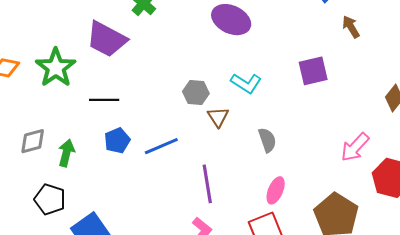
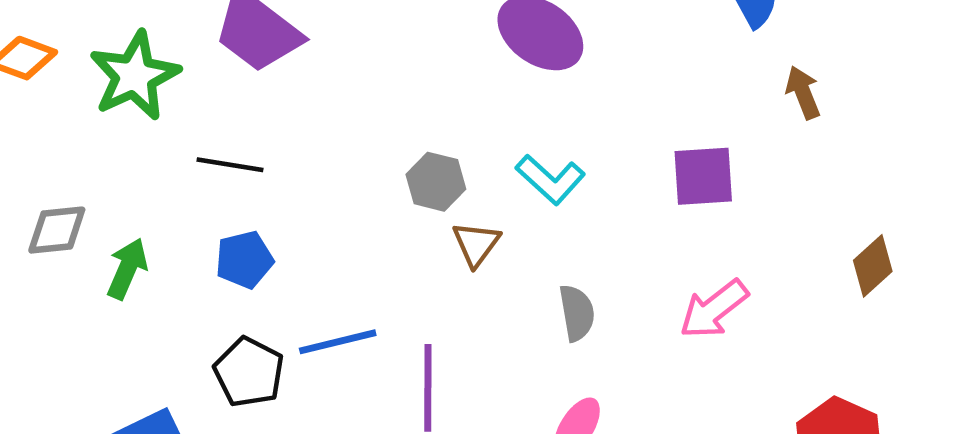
blue line: (161, 146) -> (338, 342), moved
pink arrow: (355, 147) -> (714, 309), moved
black pentagon: (50, 199) -> (249, 372), moved

